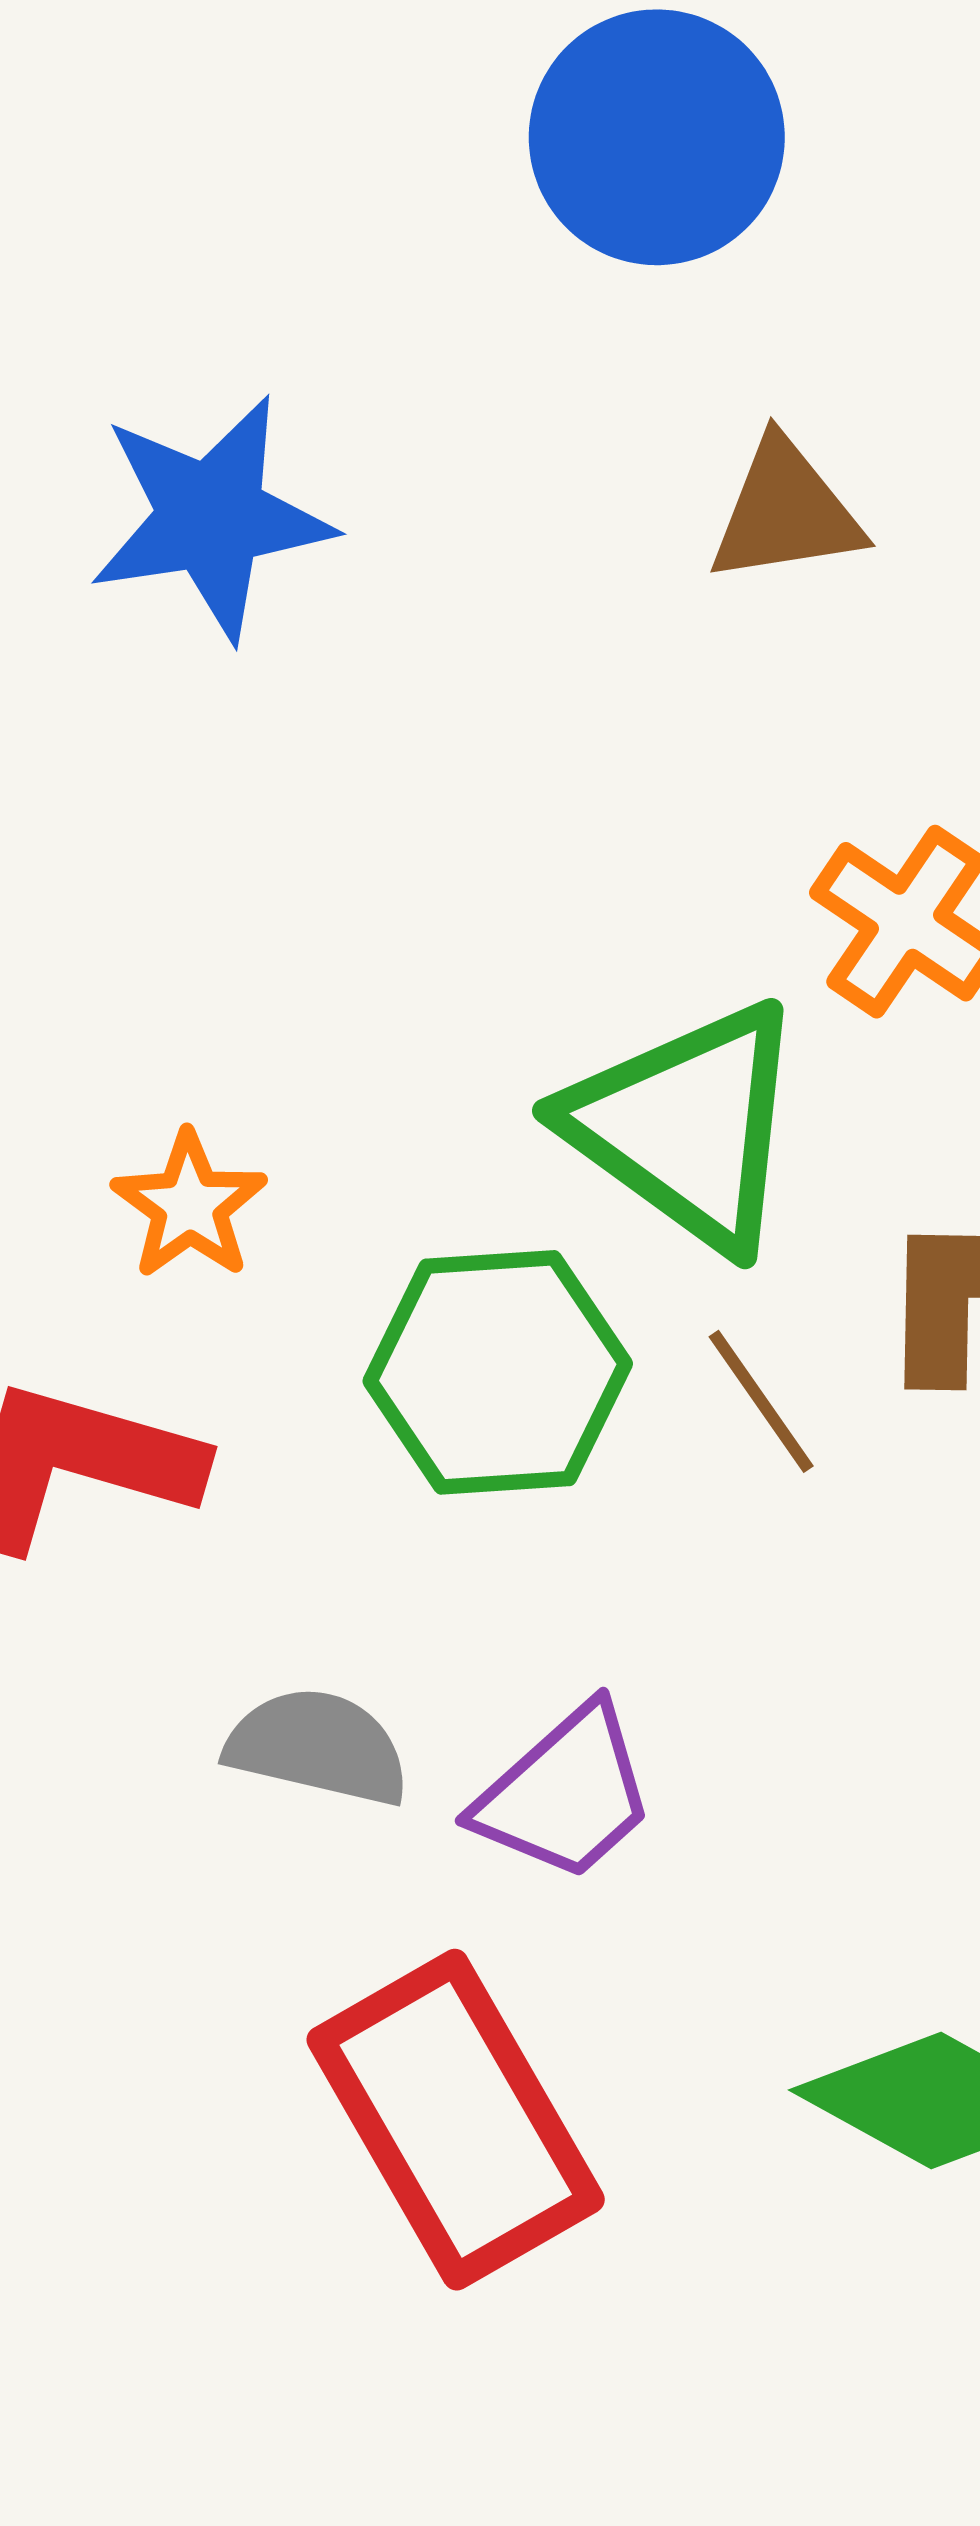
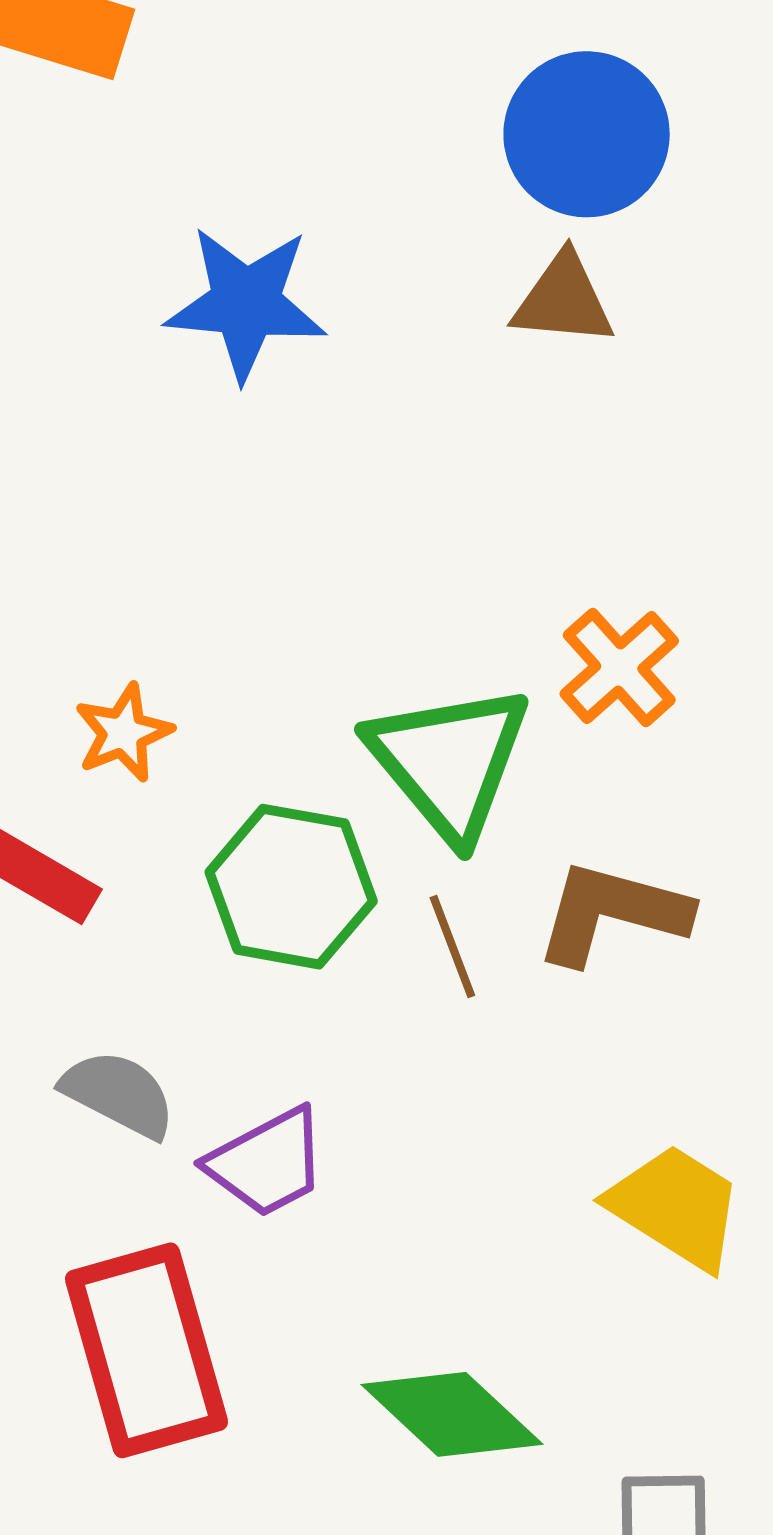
brown triangle: (786, 512) -> (563, 300), moved

